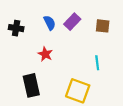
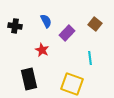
purple rectangle: (72, 22) -> (67, 33), moved
brown square: (103, 26) -> (95, 24), turned 32

